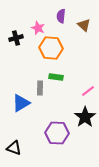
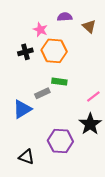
purple semicircle: (61, 16) -> (65, 17), turned 80
black cross: (16, 38) -> (25, 52), moved
gray rectangle: (40, 88) -> (42, 93), turned 64
black triangle: (14, 148) -> (26, 157), moved

